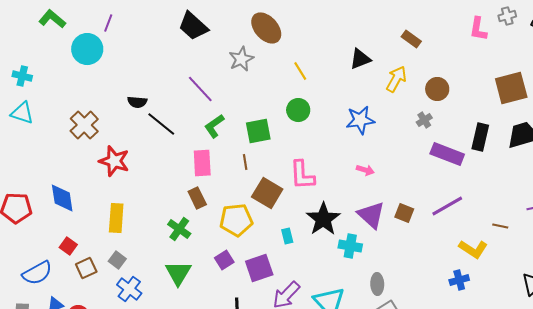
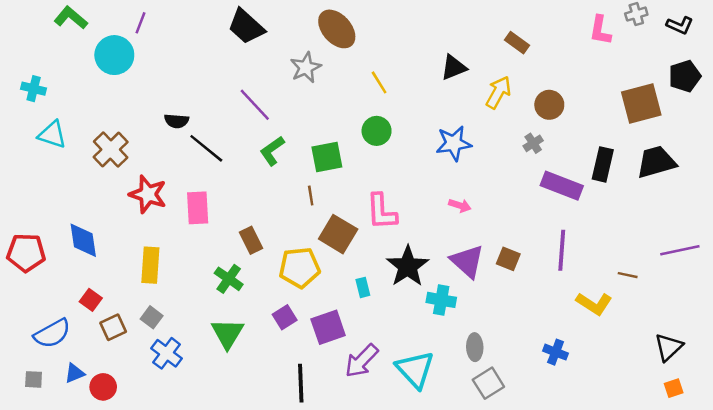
cyan triangle: (22, 113) -> (52, 135), moved
pink rectangle: (202, 163) -> (198, 208), moved
purple line: (447, 206) -> (562, 250), turned -56
blue cross: (459, 280) -> (556, 352), moved, turned 36

